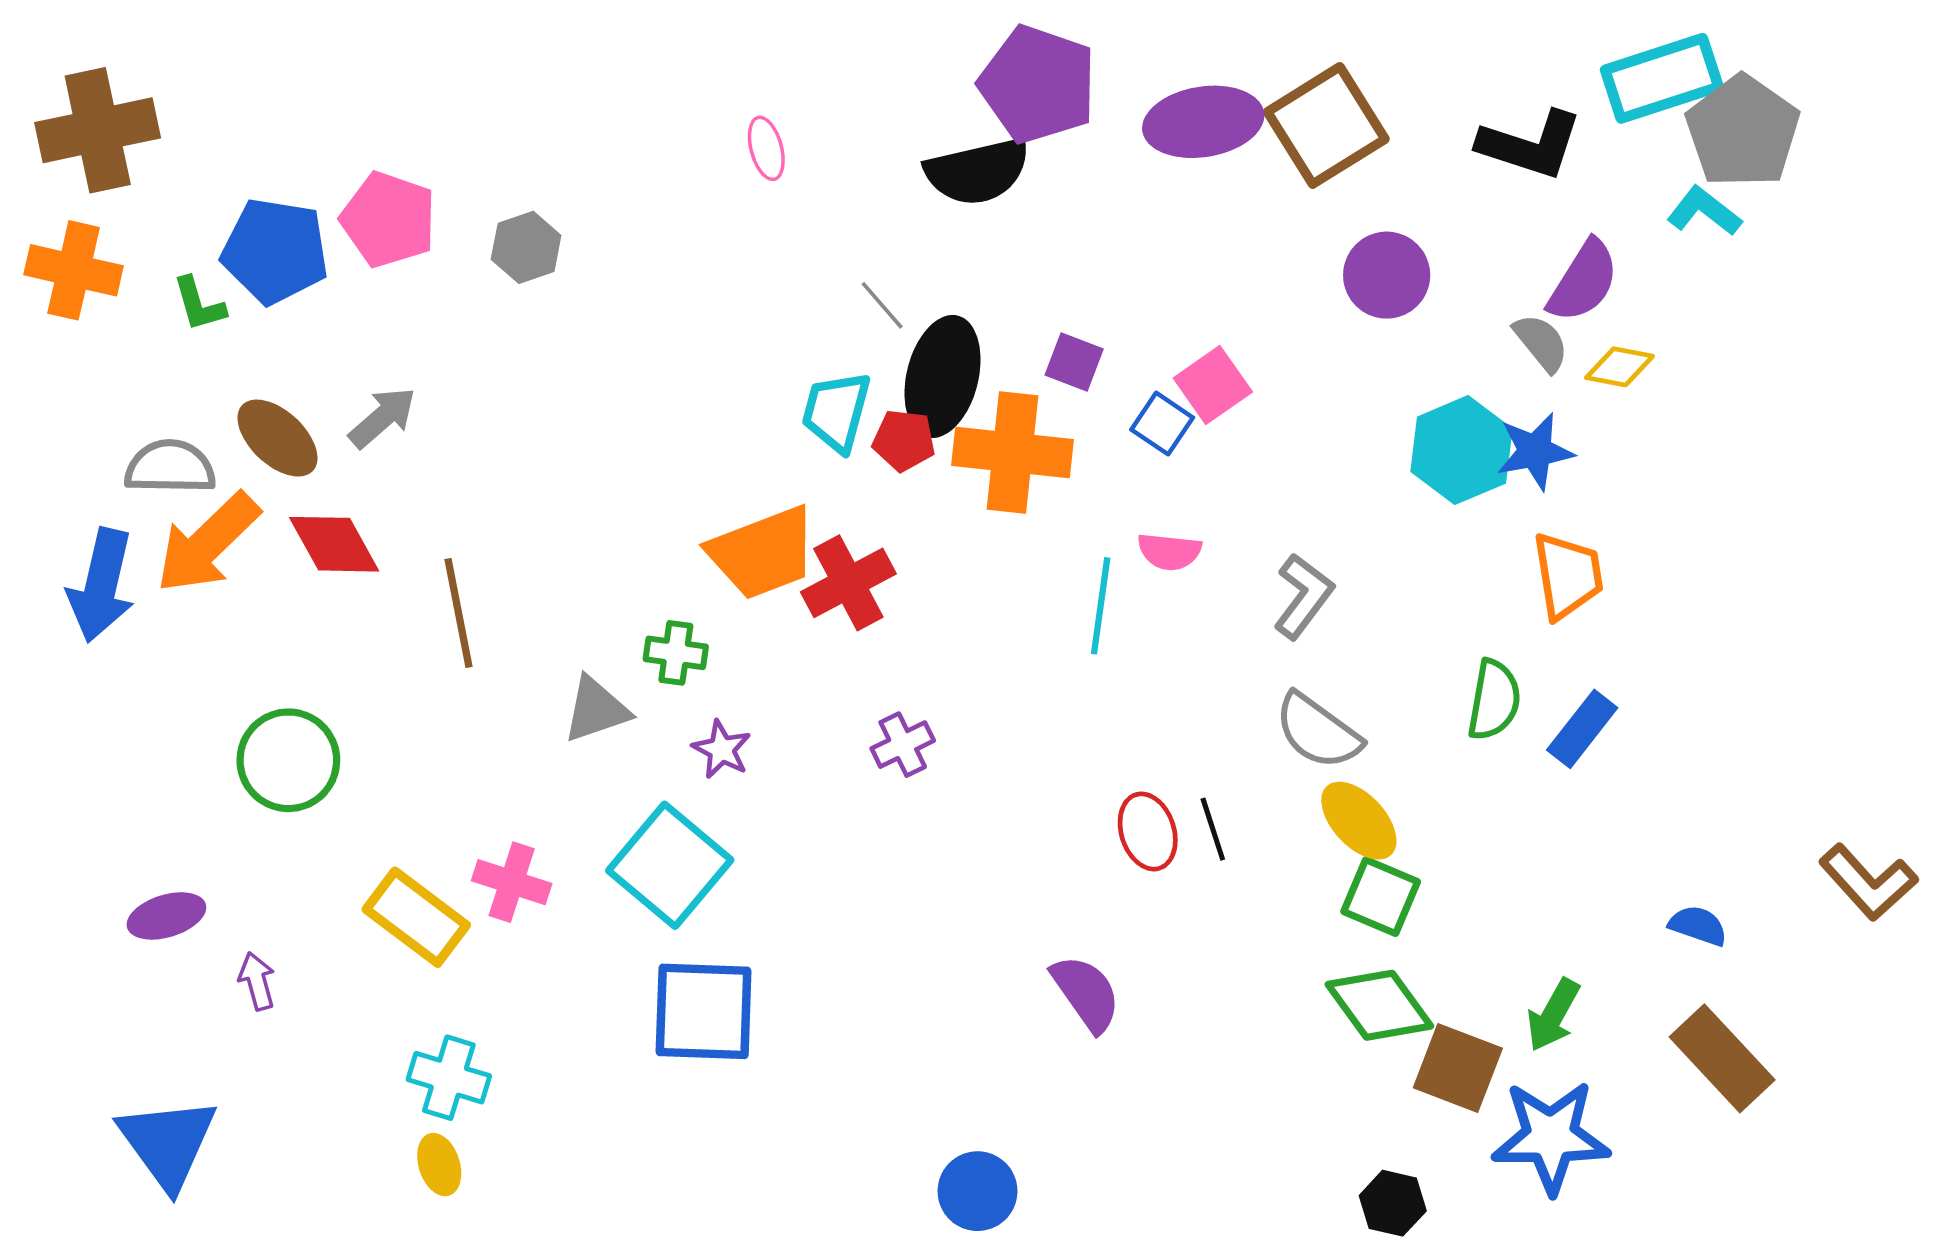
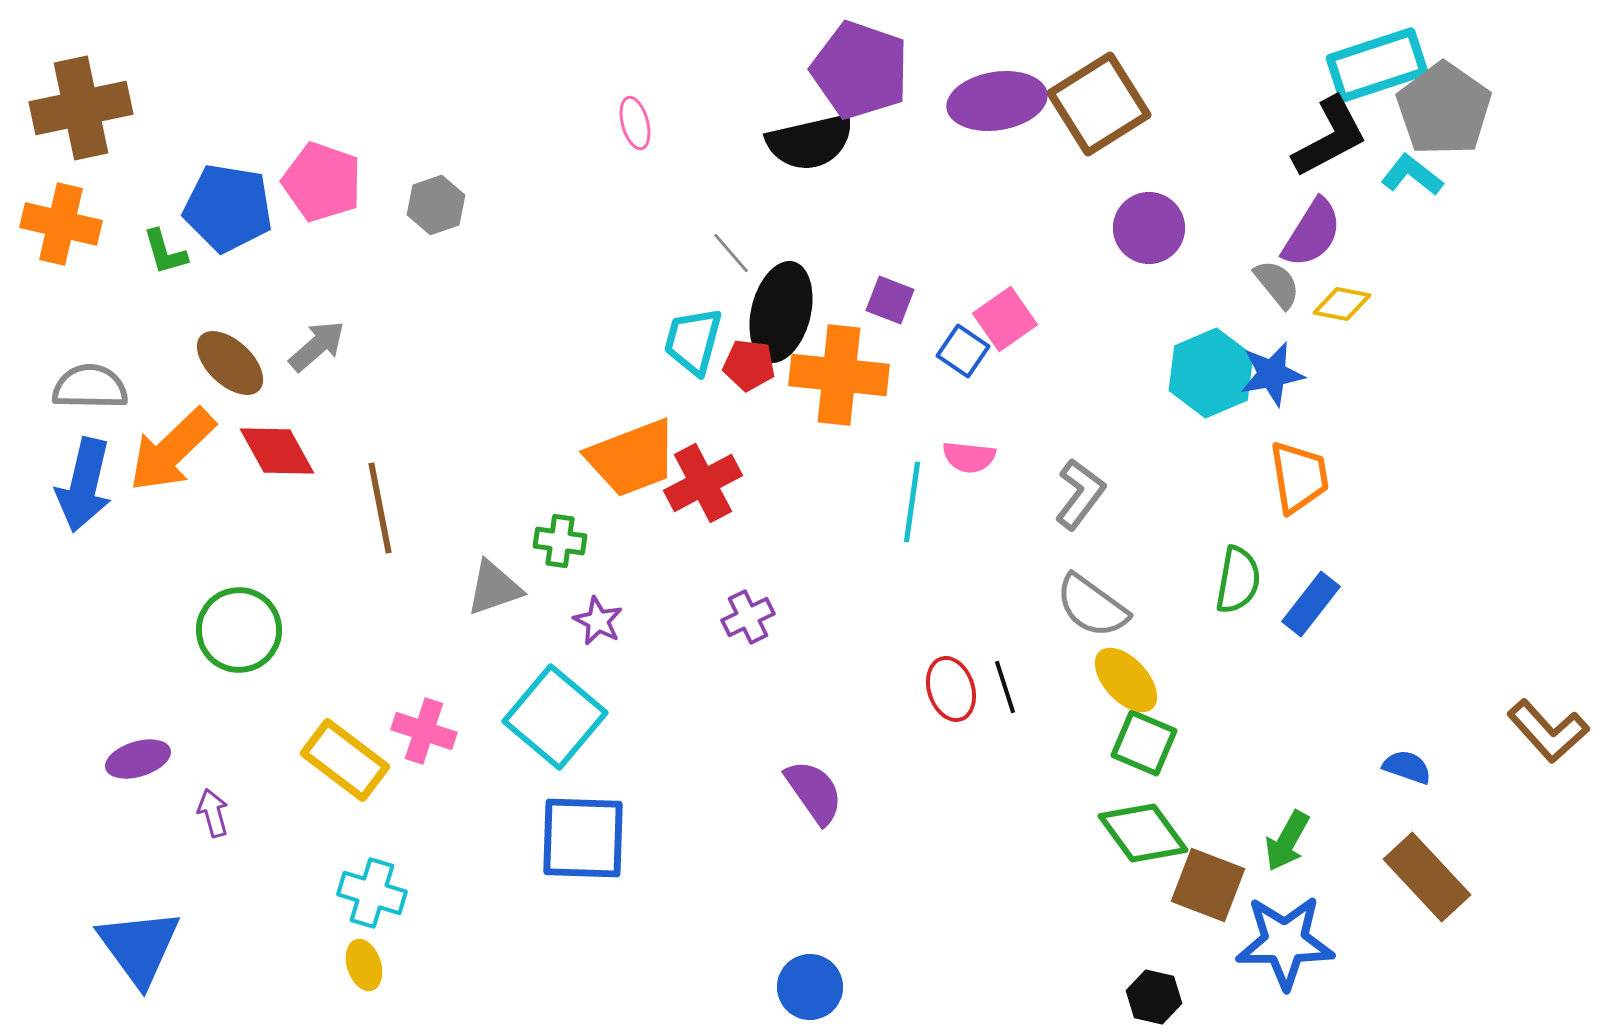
black L-shape: (1530, 145) -> (1330, 137), moved, turned -46
gray semicircle: (170, 467) -> (90, 387), moved
purple semicircle: (1086, 993) -> (814, 792), moved

